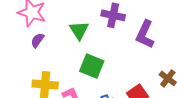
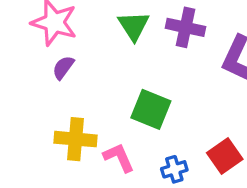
green triangle: (79, 30) -> (134, 26), moved

